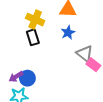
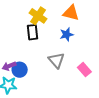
gray triangle: (85, 54) -> (56, 60), moved

